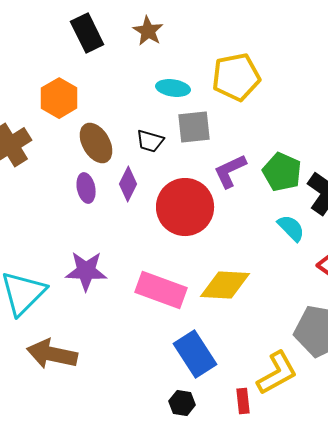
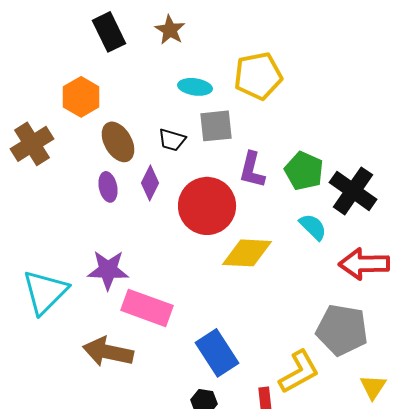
purple L-shape: (230, 171) -> (252, 170), turned -51
yellow diamond: (225, 285) -> (247, 253), moved
pink rectangle: (161, 290) -> (147, 308), moved
brown arrow: (52, 354) -> (108, 352), moved

